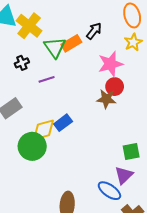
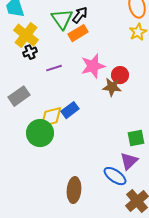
yellow cross: (29, 26) -> (26, 35), moved
black arrow: (94, 31) -> (80, 15), moved
green triangle: (55, 47) -> (62, 19), moved
pink star: (110, 64) -> (93, 66), moved

